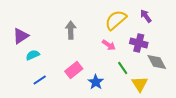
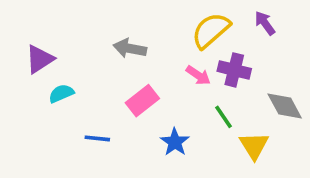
gray arrow: (71, 30) -> (130, 48), turned -78
purple cross: (139, 43) -> (234, 70), moved
pink rectangle: (74, 70) -> (142, 101), moved
blue line: (40, 80) -> (97, 138), moved, turned 40

